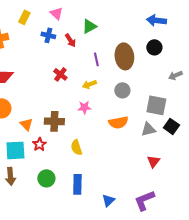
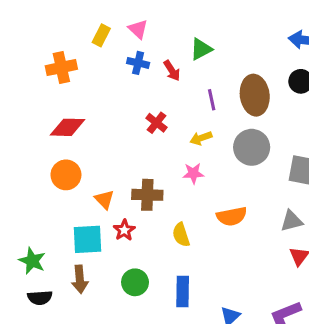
pink triangle: (56, 13) -> (138, 29), moved
gray circle: (122, 90) -> (252, 147), size x1.5
orange semicircle: (118, 122) -> (232, 216), moved
gray triangle: (148, 129) -> (292, 221), moved

